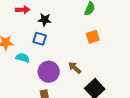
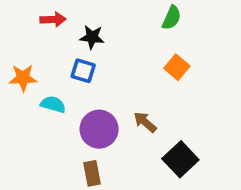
orange square: (93, 37) -> (177, 67), turned -32

